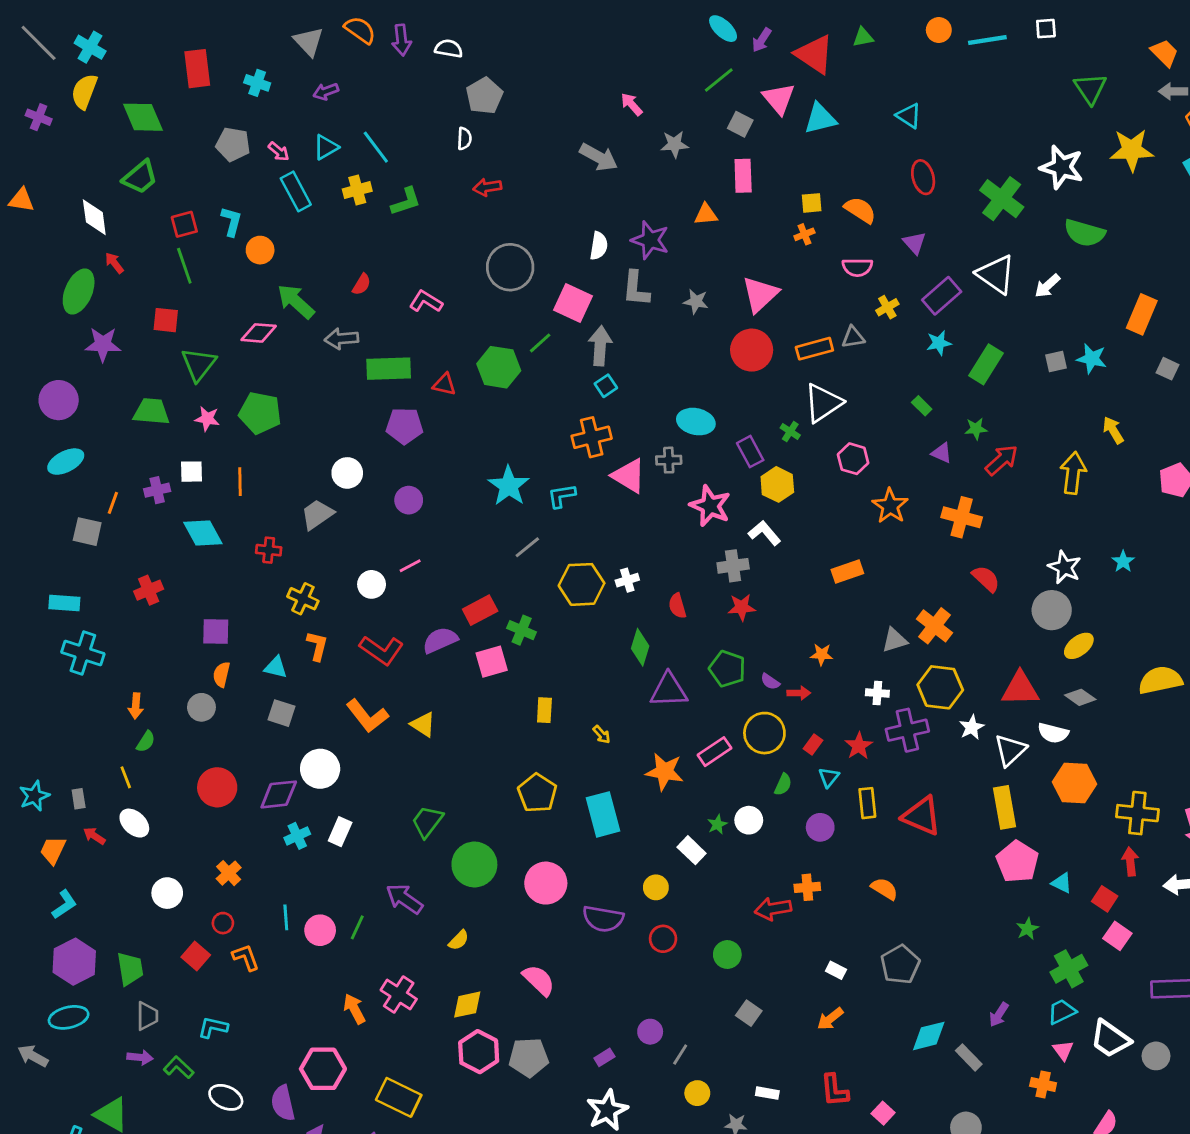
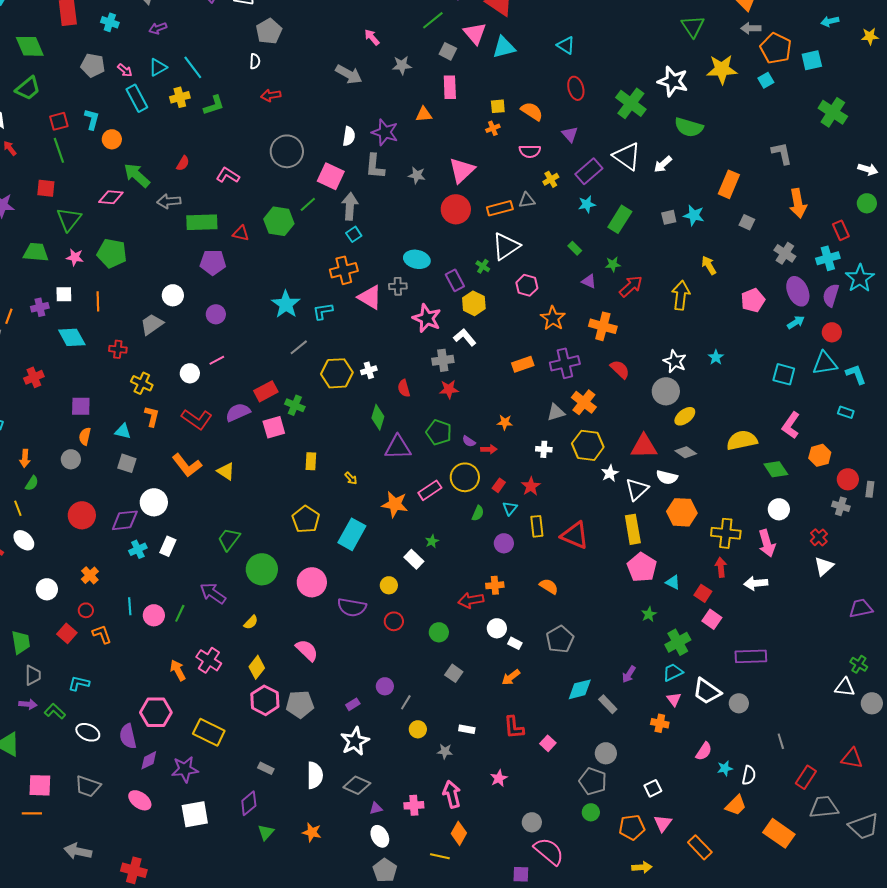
purple cross: (907, 730) -> (565, 363), moved
cyan rectangle: (603, 814) -> (352, 534), turned 44
white circle: (749, 820) -> (497, 628), moved
yellow diamond: (467, 1005) -> (257, 667), turned -40

